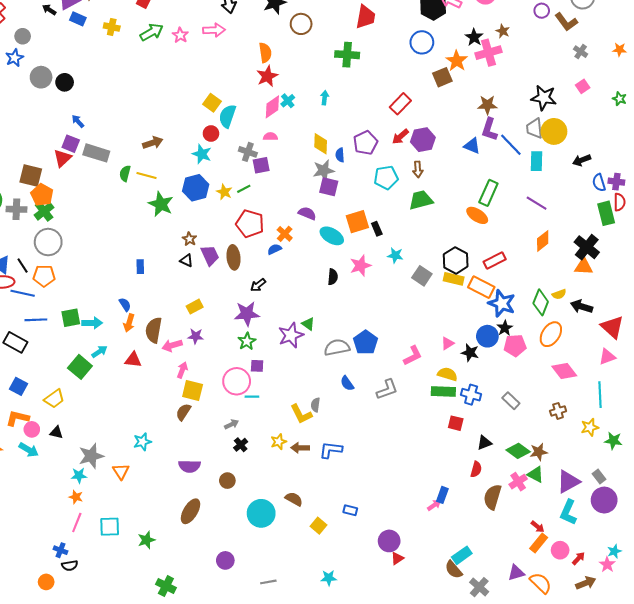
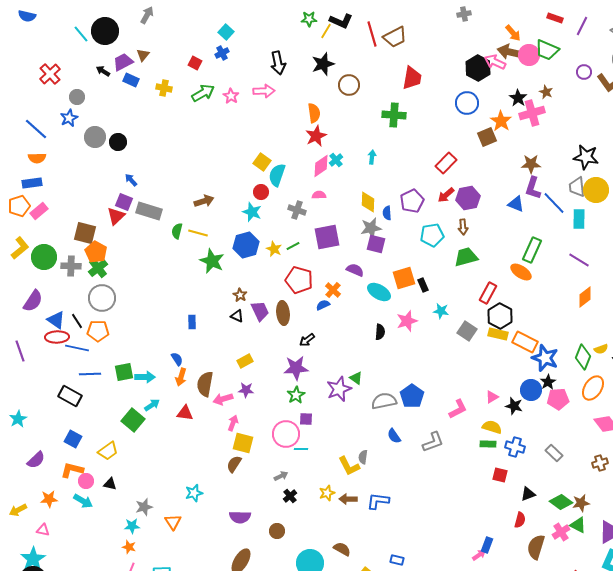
purple square: (261, 165) -> (327, 237), moved, size x1.5
red rectangle: (495, 260) -> (488, 293), moved, turned -35
green rectangle: (443, 392) -> (488, 444), size x0.7
gray star: (91, 456) -> (144, 507), size x0.7

